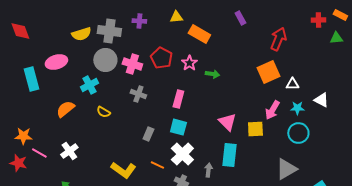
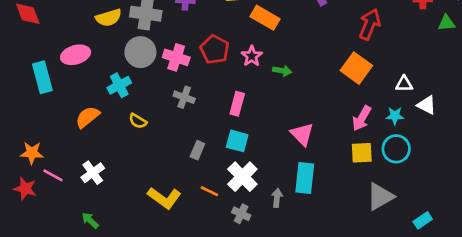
orange square: (268, 72) -> (356, 68), turned -30
white triangle: (292, 84) -> (404, 84), moved
yellow square: (255, 129) -> (362, 153), moved

